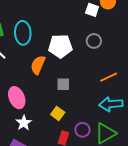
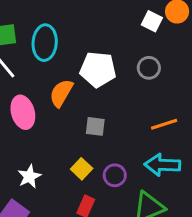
pink ellipse: (17, 98) -> (23, 112), moved
purple circle: (82, 130) -> (115, 175), moved

